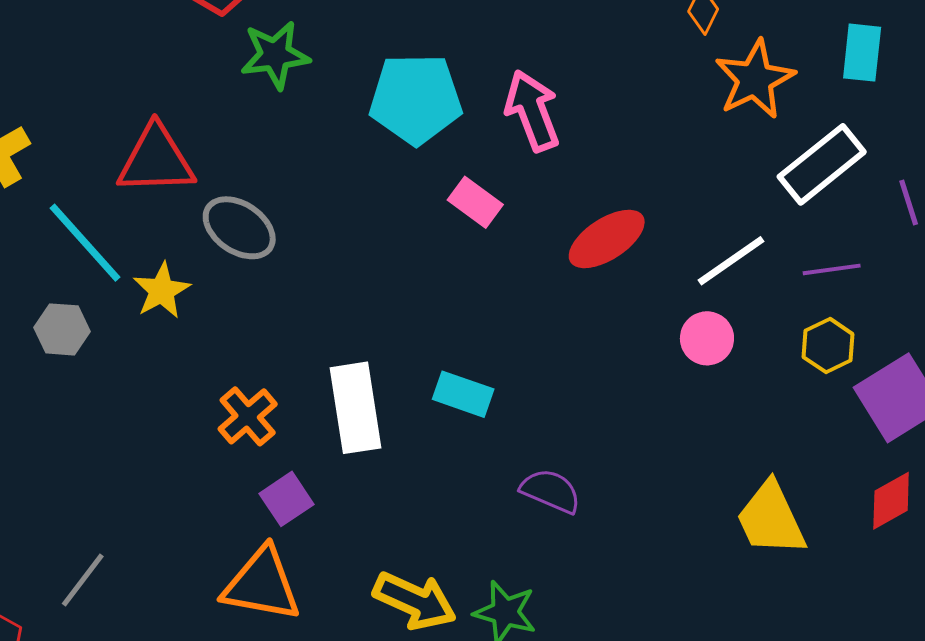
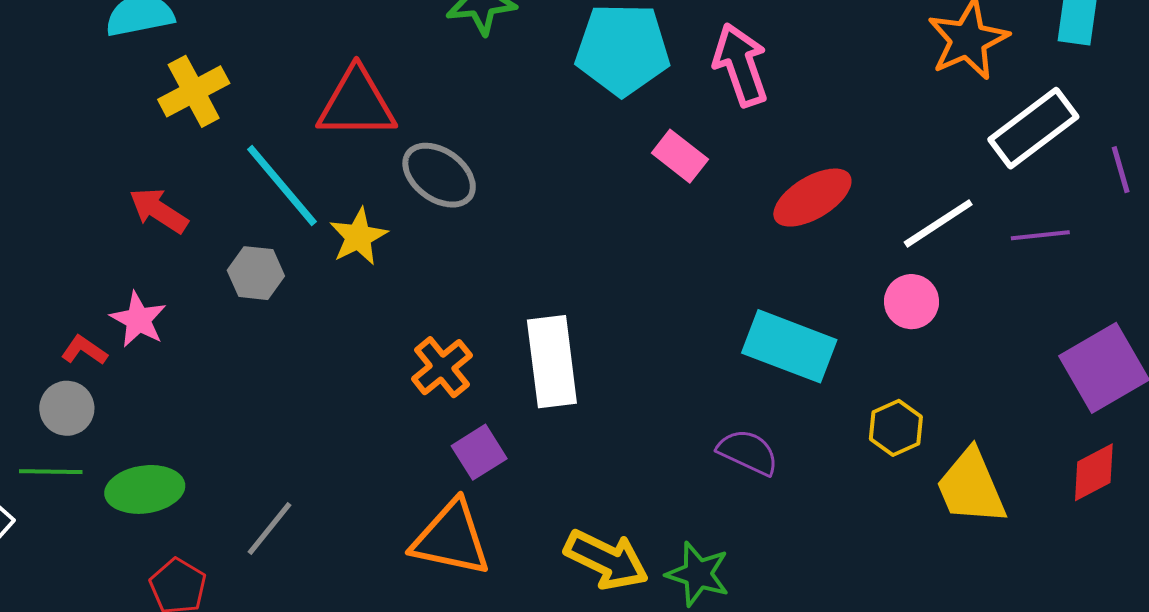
yellow hexagon: (828, 346) -> (896, 428), moved
cyan rectangle: (463, 394) -> (789, 346), moved, size x1.5

